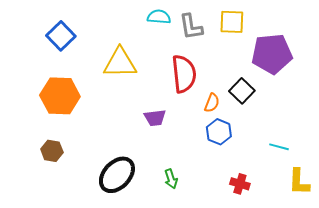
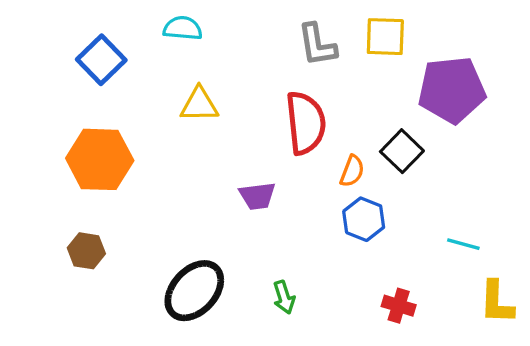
cyan semicircle: (159, 17) -> (183, 28), moved
yellow triangle: (120, 63) -> (199, 105), size x0.7

